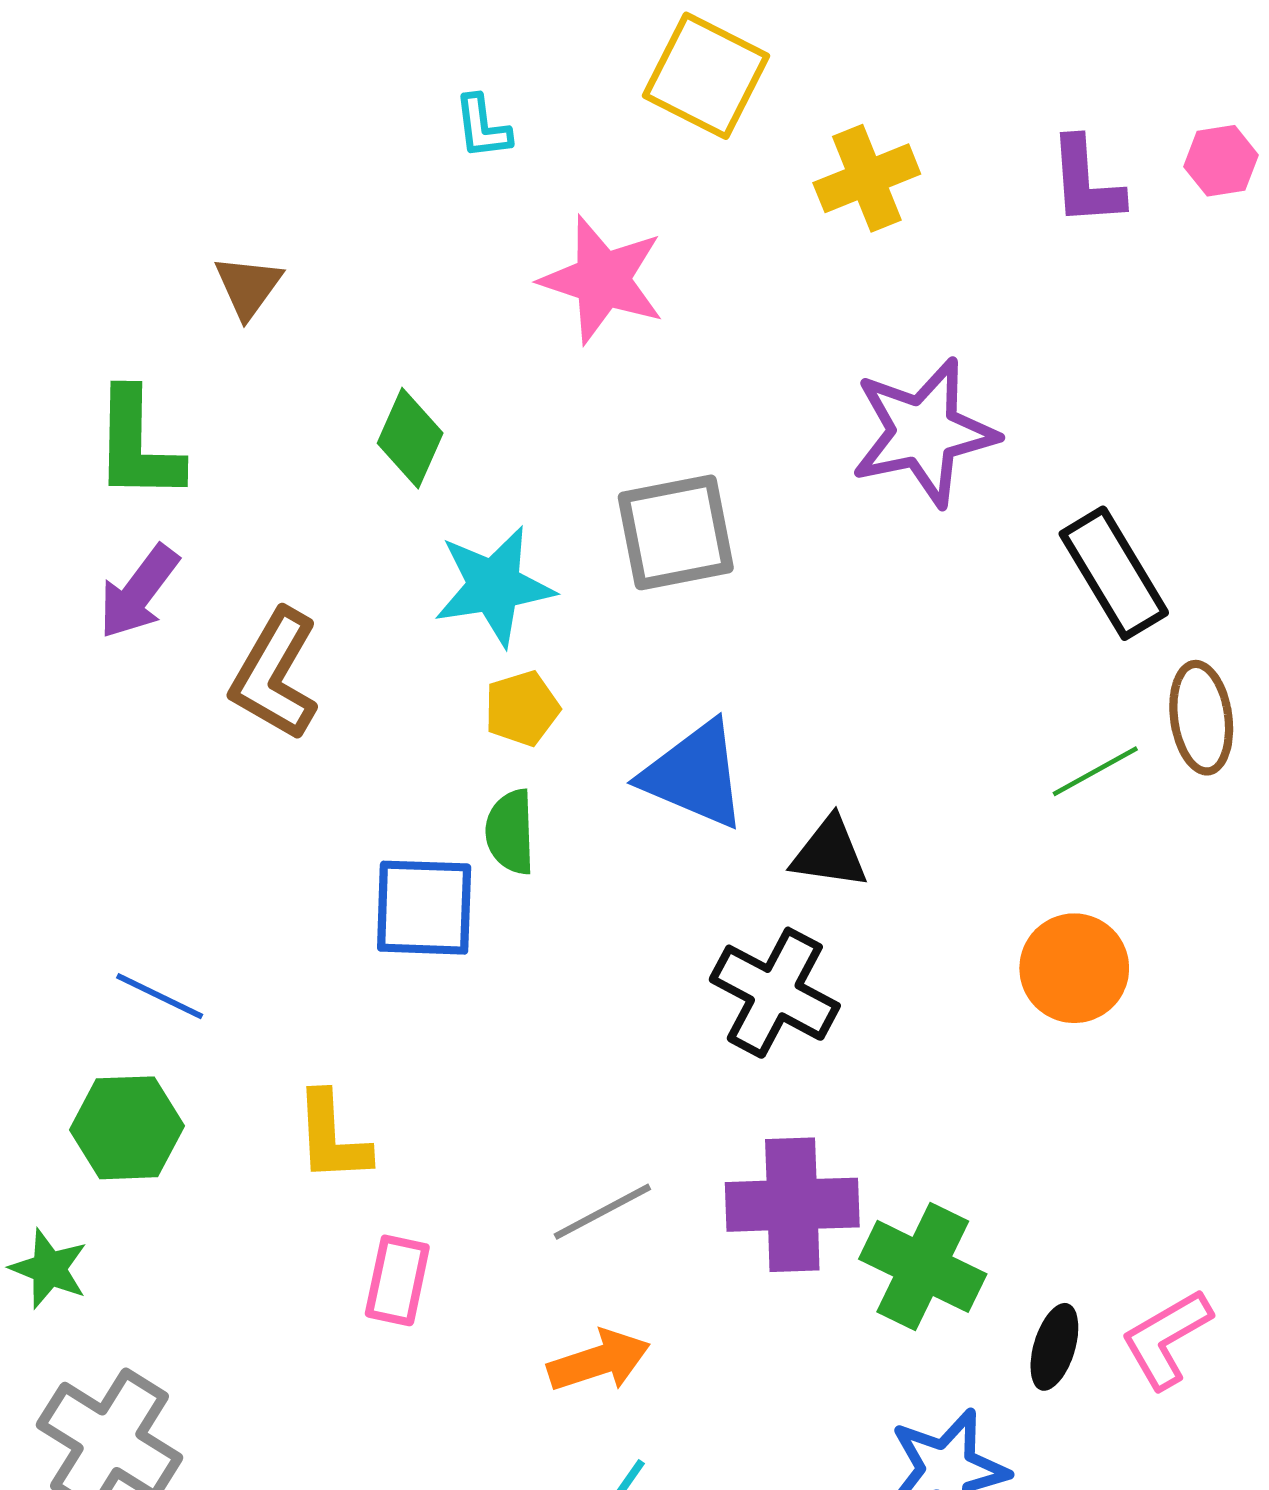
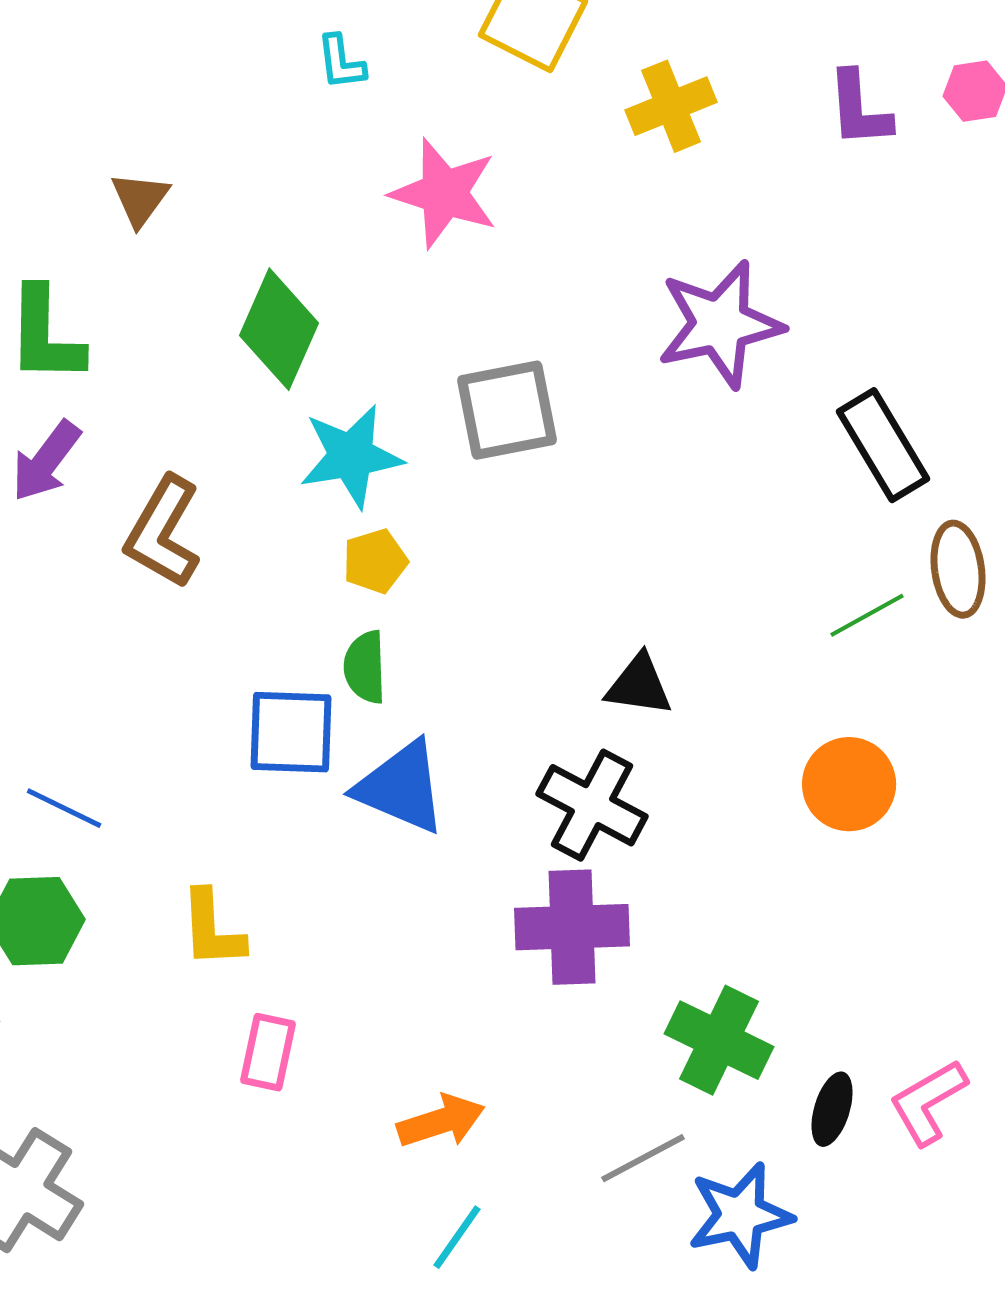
green diamond: (410, 438) -> (279, 329), size x1.4
blue triangle: (694, 775) -> (401, 787), moved
purple cross: (792, 1205) -> (572, 927), moved
gray line: (602, 1212) -> (643, 1158), moved

